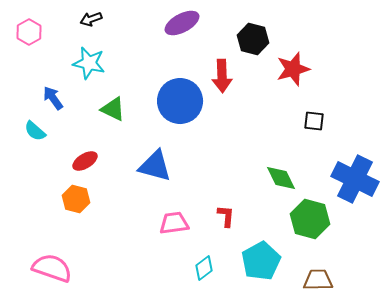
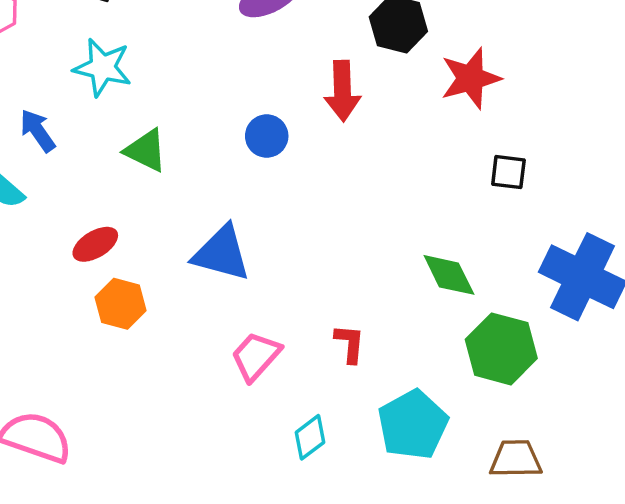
blue circle: (180, 101) -> (267, 136), size x0.5
orange hexagon: (76, 199) -> (121, 304), moved
pink trapezoid: (174, 223) -> (256, 356), turned -40

